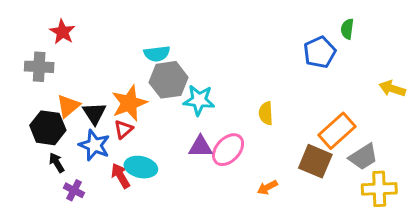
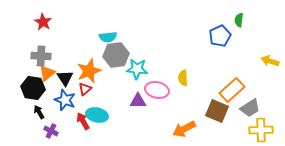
gray cross: (39, 67) -> (41, 56), moved
pink ellipse: (228, 150) -> (157, 90), moved, turned 60
orange arrow: (267, 187) -> (184, 129), size x1.6

